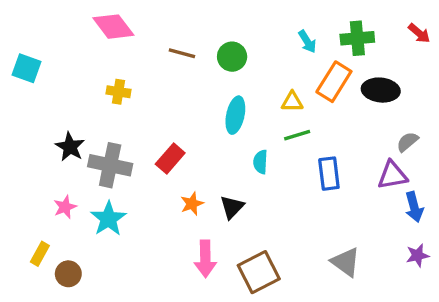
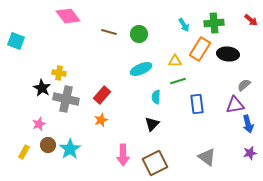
yellow cross: (118, 92) -> (59, 73), moved
cyan ellipse: (235, 115) -> (141, 69), turned 55
orange star: (192, 204) -> (101, 120), moved
black triangle: (232, 207) -> (152, 124), moved
cyan star: (108, 219) -> (70, 149), moved
brown circle: (68, 274) -> (48, 145), moved

